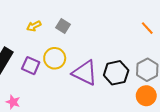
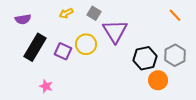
purple triangle: (85, 73) -> (115, 31), moved, turned 32
orange circle: (146, 96) -> (158, 80), moved

